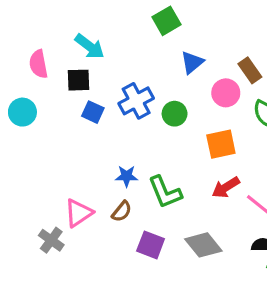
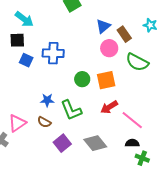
blue triangle: (192, 62) -> (103, 26), moved
blue cross: (136, 101) -> (53, 53), turned 30
green circle: (175, 114) -> (82, 79), moved
brown semicircle: (122, 211) -> (44, 122), turned 80
purple square: (151, 245) -> (62, 143), turned 30

